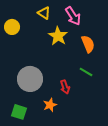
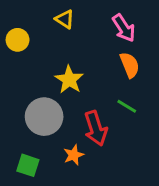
pink arrow: (73, 16) -> (124, 28), moved
yellow star: (58, 36) -> (69, 80), moved
red arrow: (65, 87) -> (96, 128), size x1.6

